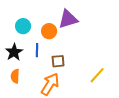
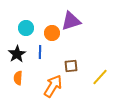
brown square: (58, 61) -> (71, 66), moved

